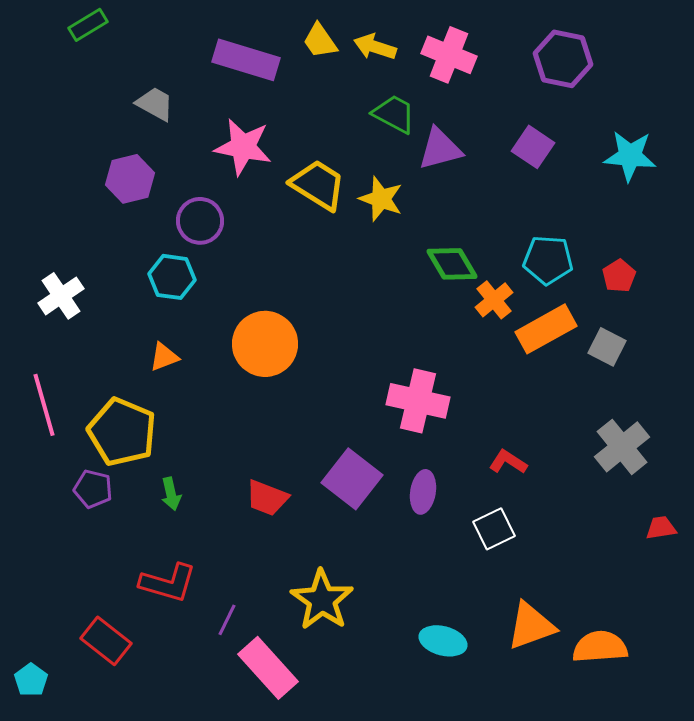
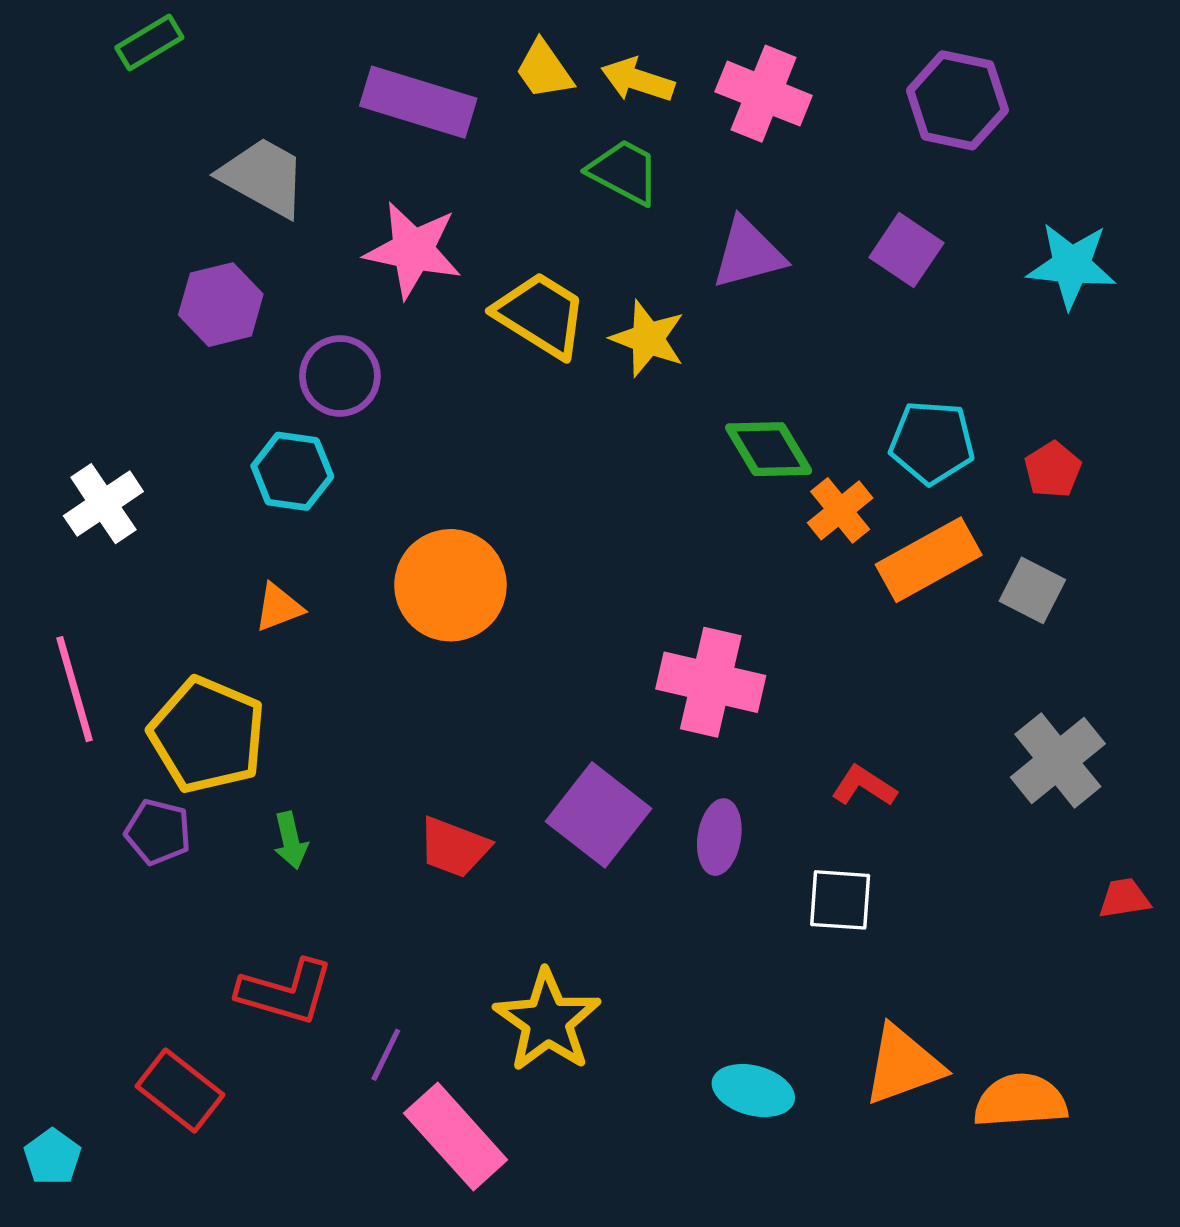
gray trapezoid: (155, 104) -> (263, 177), size x1.4
green trapezoid: (394, 114) -> (624, 172), moved
white square: (494, 529) -> (840, 900), turned 30

